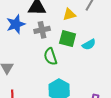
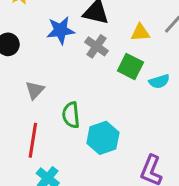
gray cross: (42, 30) -> (97, 46), turned 35
green semicircle: (50, 56) -> (71, 115), moved

